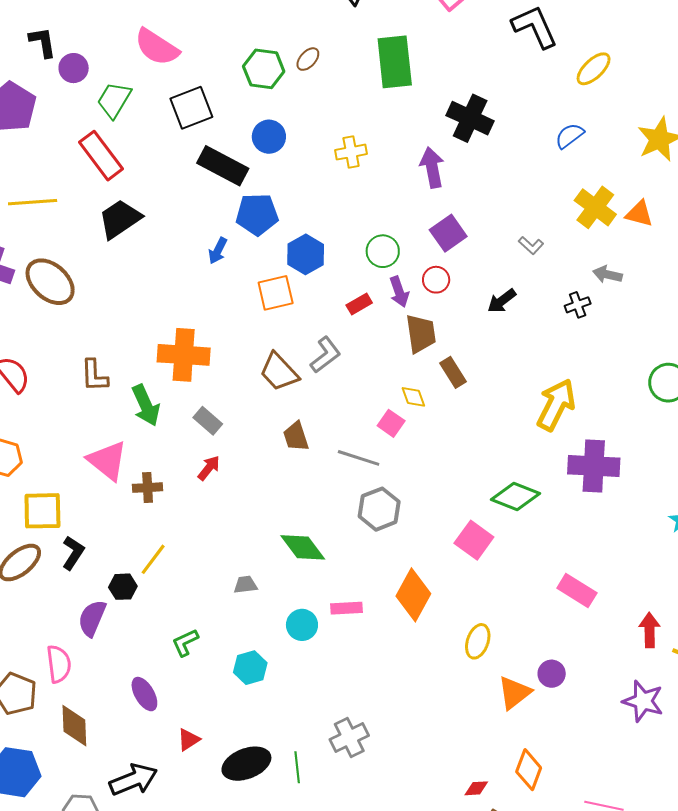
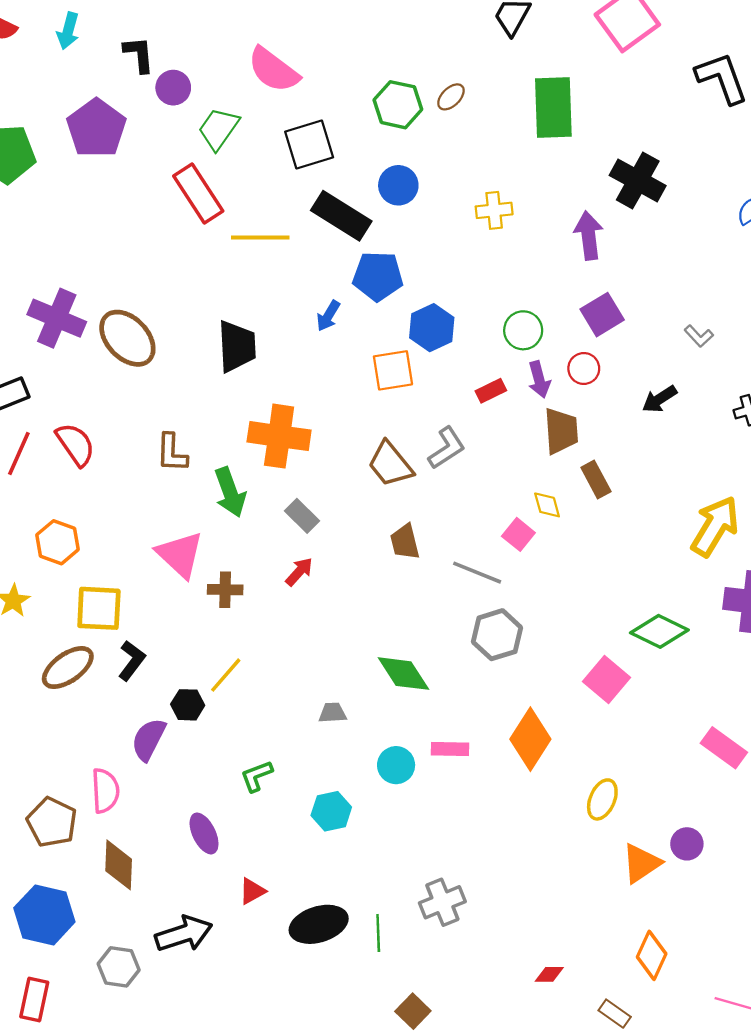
yellow line: (33, 202) -> (260, 238), moved
black trapezoid: (120, 219) -> (237, 346), moved, turned 117
red diamond: (476, 788) -> (549, 974), moved

